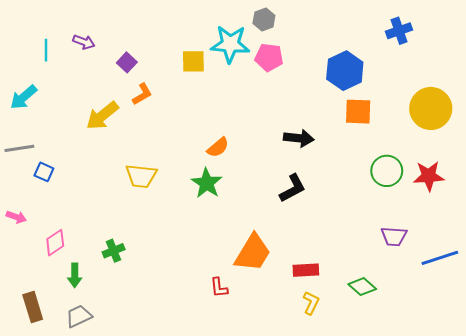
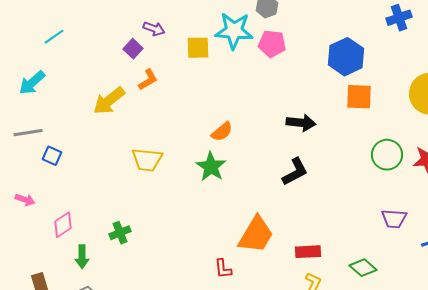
purple arrow: (84, 42) -> (154, 29), moved
cyan line: (46, 50) -> (54, 37), turned 55

